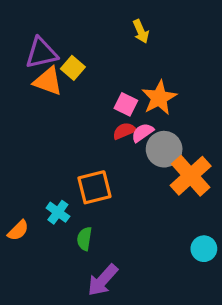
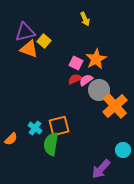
orange square: (94, 187) -> (59, 126), moved
green semicircle: (84, 239) -> (51, 144), size x1.6
purple arrow: (103, 280) -> (101, 169), moved

